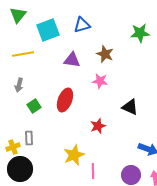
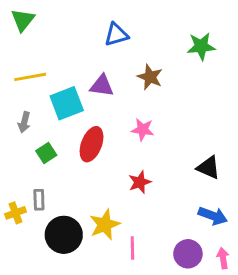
cyan square: (48, 30) -> (67, 103), moved
pink star: (100, 81) -> (143, 130), moved
black triangle: (130, 107) -> (208, 168), moved
black circle: (20, 169) -> (64, 235), moved

